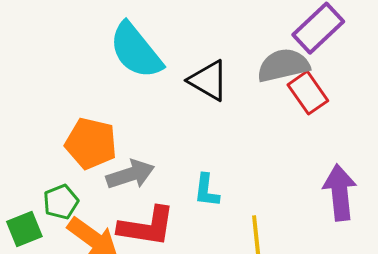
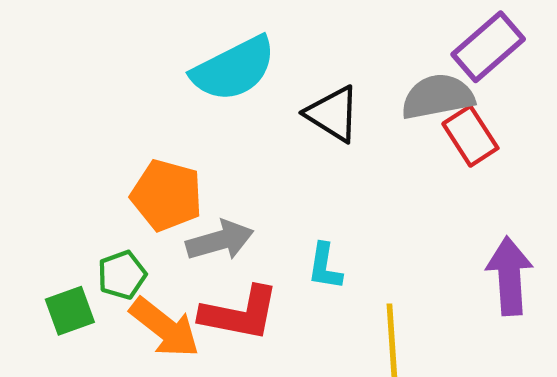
cyan semicircle: (136, 51) -> (234, 69), turned -80

